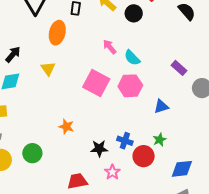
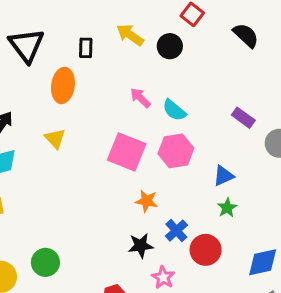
orange star: (66, 127) -> (147, 201), moved
green star: (160, 140) -> (227, 208), moved
blue cross: (125, 141) -> (176, 231), turned 35

